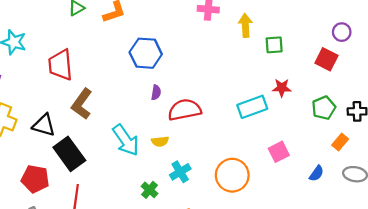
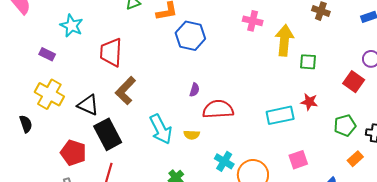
yellow arrow: (245, 25) -> (284, 40), size x1.4
blue hexagon: (146, 53) -> (190, 36), moved
cyan cross: (180, 172) -> (224, 161), moved, turned -36

